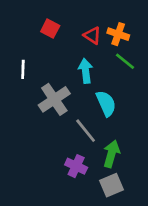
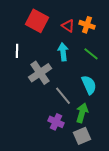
red square: (50, 29) -> (37, 21), size x1.6
green line: (125, 61) -> (91, 54), moved
cyan semicircle: (106, 103) -> (89, 85), moved

